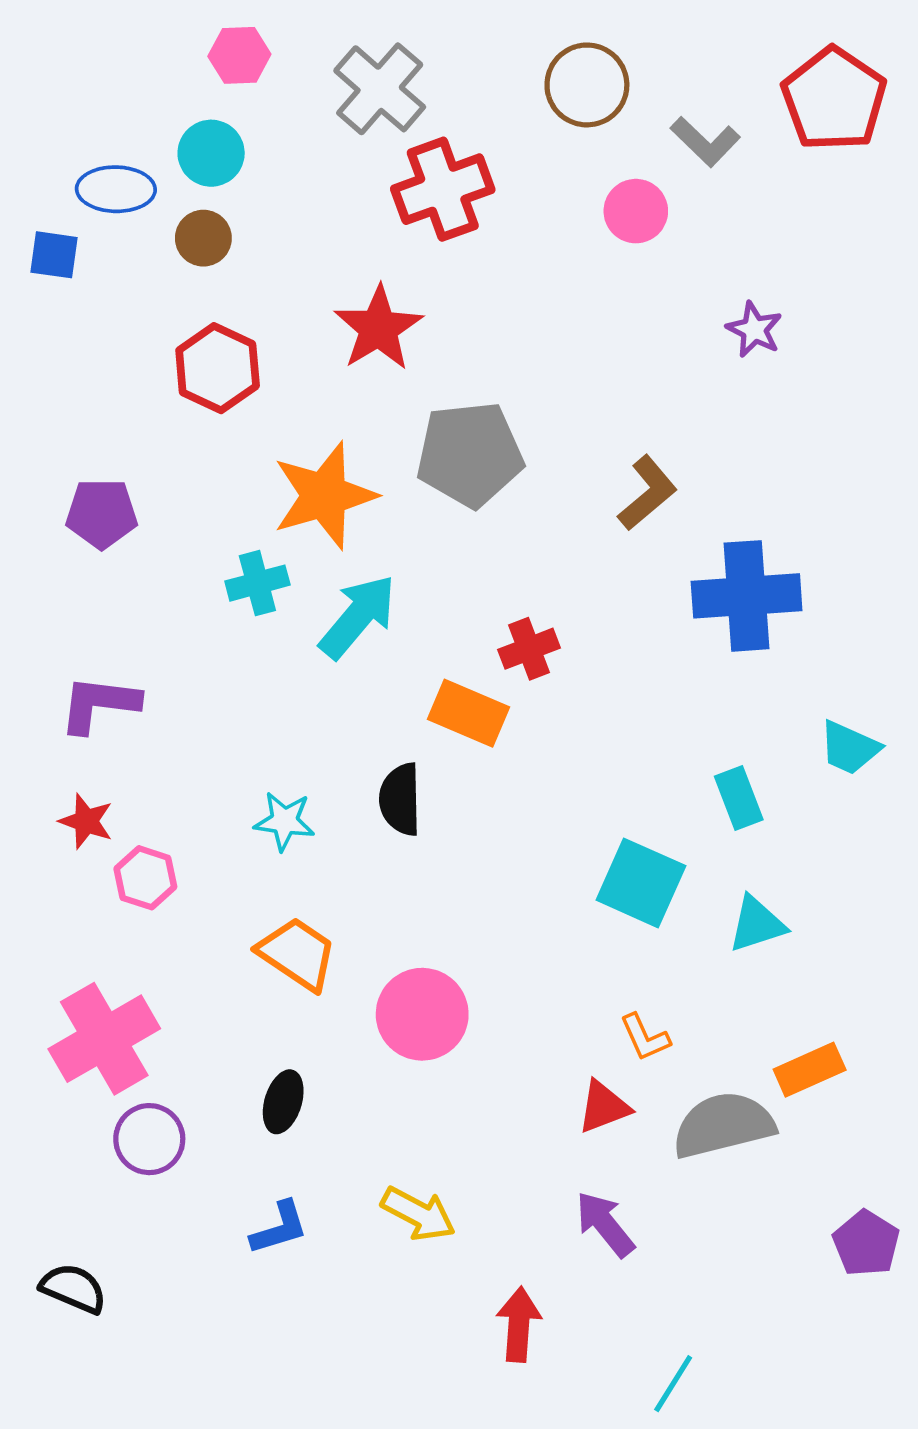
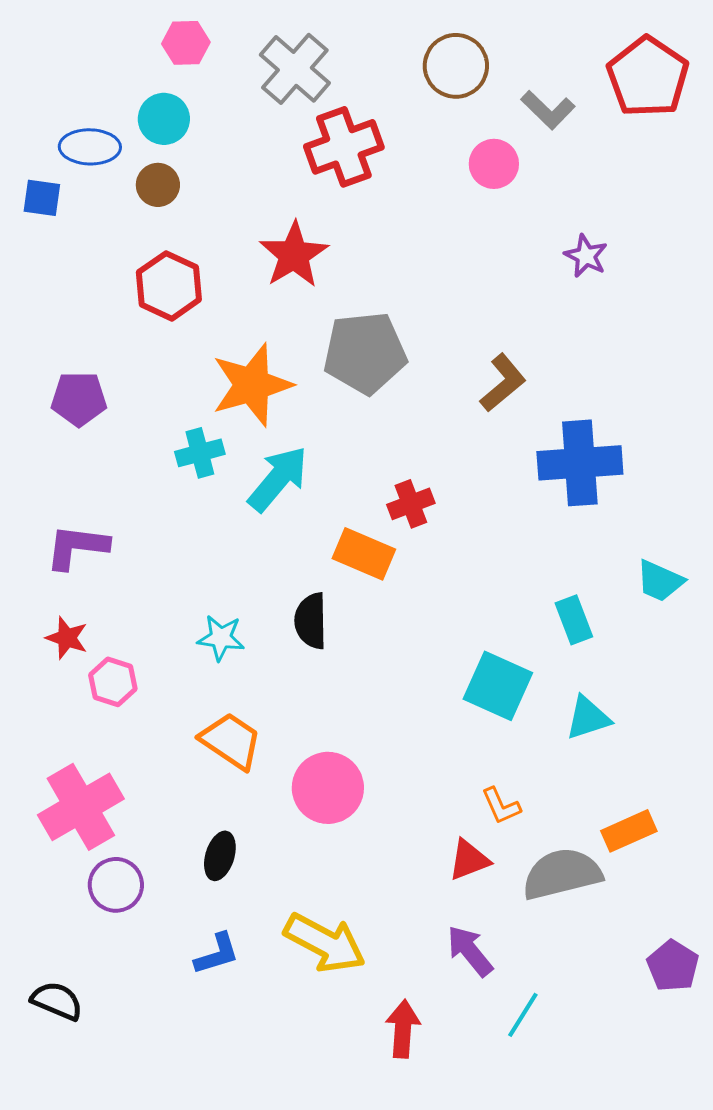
yellow arrow: (418, 1214) -> (325, 943), size x1.4
cyan line: (673, 1384) -> (523, 1015), moved

